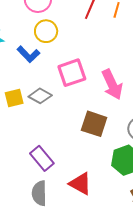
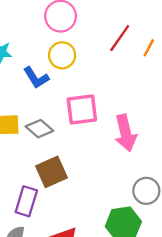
brown square: (94, 124) -> (51, 172), moved, turned 36
purple rectangle: (42, 158) -> (26, 201), turned 45

